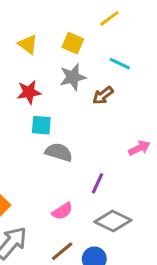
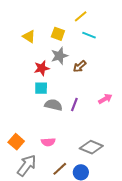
cyan line: (120, 64) -> (89, 35), moved
red star: (29, 92) -> (42, 68), moved
purple line: (98, 183) -> (74, 104), moved
pink semicircle: (62, 211) -> (48, 142), moved, turned 32

